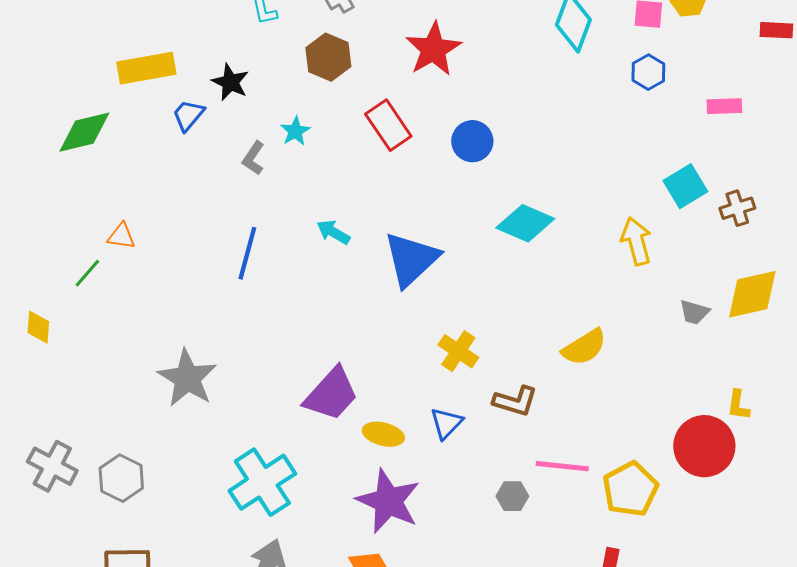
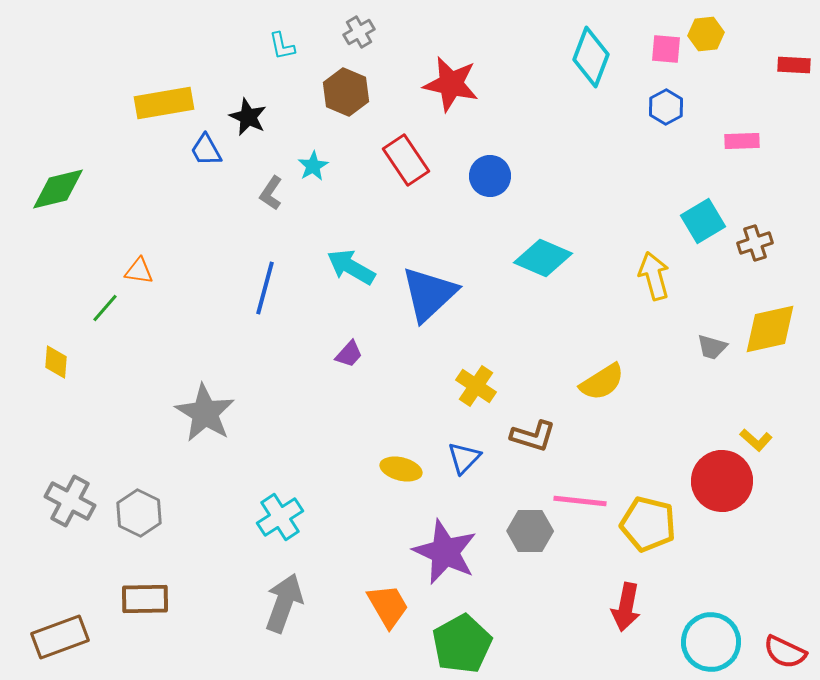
red star: (433, 49) -> (451, 84), turned -30
blue trapezoid: (188, 115) -> (206, 150), turned -69
green diamond: (84, 132) -> (58, 189), moved
cyan arrow: (333, 232) -> (351, 267), size x1.4
purple trapezoid: (331, 394) -> (349, 354), moved, size x0.5
yellow L-shape: (738, 405) -> (756, 440), turned -56
cyan cross: (262, 482) -> (280, 517), size x0.7
yellow pentagon: (630, 489) -> (648, 524), turned -30
gray hexagon: (512, 496) -> (530, 531), size x1.4
purple star: (388, 501) -> (445, 552), moved

